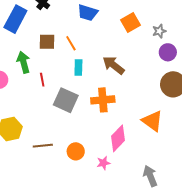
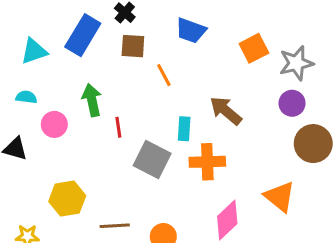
gray star: (159, 31) -> (296, 63), size x1.6
brown square: (47, 42) -> (133, 46), moved
purple circle: (168, 52) -> (292, 103), moved
cyan rectangle: (78, 67) -> (184, 129), moved

